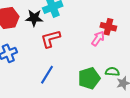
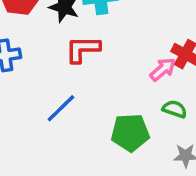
green semicircle: (112, 72) -> (175, 109), moved

